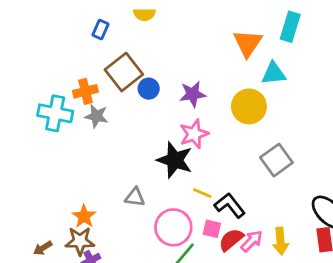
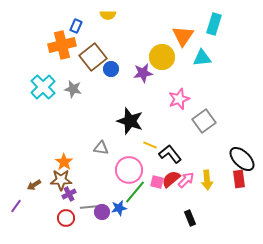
orange cross: (85, 91) -> (62, 45), moved, size x1.5
yellow circle: (249, 106) -> (162, 57), moved
cyan cross: (55, 113) -> (43, 87), turned 35
pink star: (194, 134) -> (179, 99), moved
pink square: (212, 229) -> (157, 182), moved

